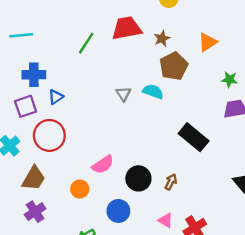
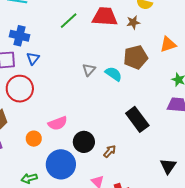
brown star: (162, 38) -> (133, 22), moved
blue triangle: (56, 97) -> (33, 58), turned -32
blue circle: (118, 211) -> (61, 164), size x1.5

